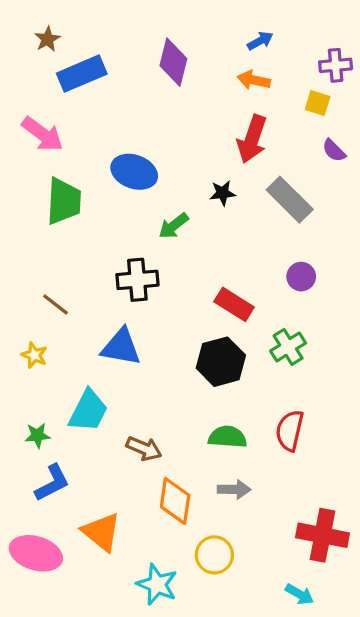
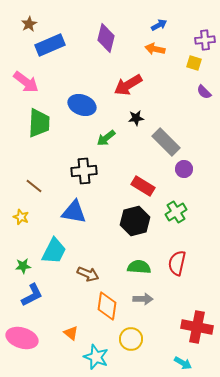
red arrow: (252, 139) -> (128, 85), moved, turned 40
gray rectangle: (290, 200) -> (166, 142), moved
orange triangle: (101, 532) -> (71, 333), moved, size x0.6

